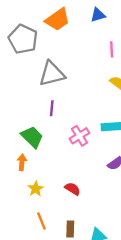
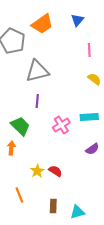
blue triangle: (98, 15) -> (77, 20), turned -32
yellow star: (36, 189) -> (37, 171), moved
orange line: (41, 221) -> (19, 195), moved

